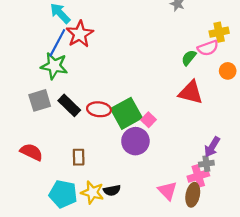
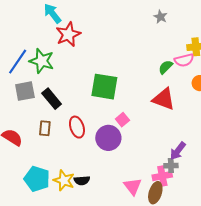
blue line: (57, 43) -> (18, 62), moved
red ellipse: (99, 109) -> (77, 127), moved, turned 60
green square: (126, 113) -> (104, 87), moved, turned 32
brown rectangle: (79, 157) -> (45, 128), moved

